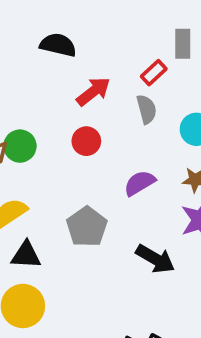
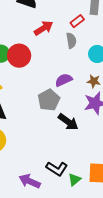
red circle: (86, 141) -> (19, 56), moved, size x1.5
gray pentagon: (87, 227) -> (49, 100), moved

